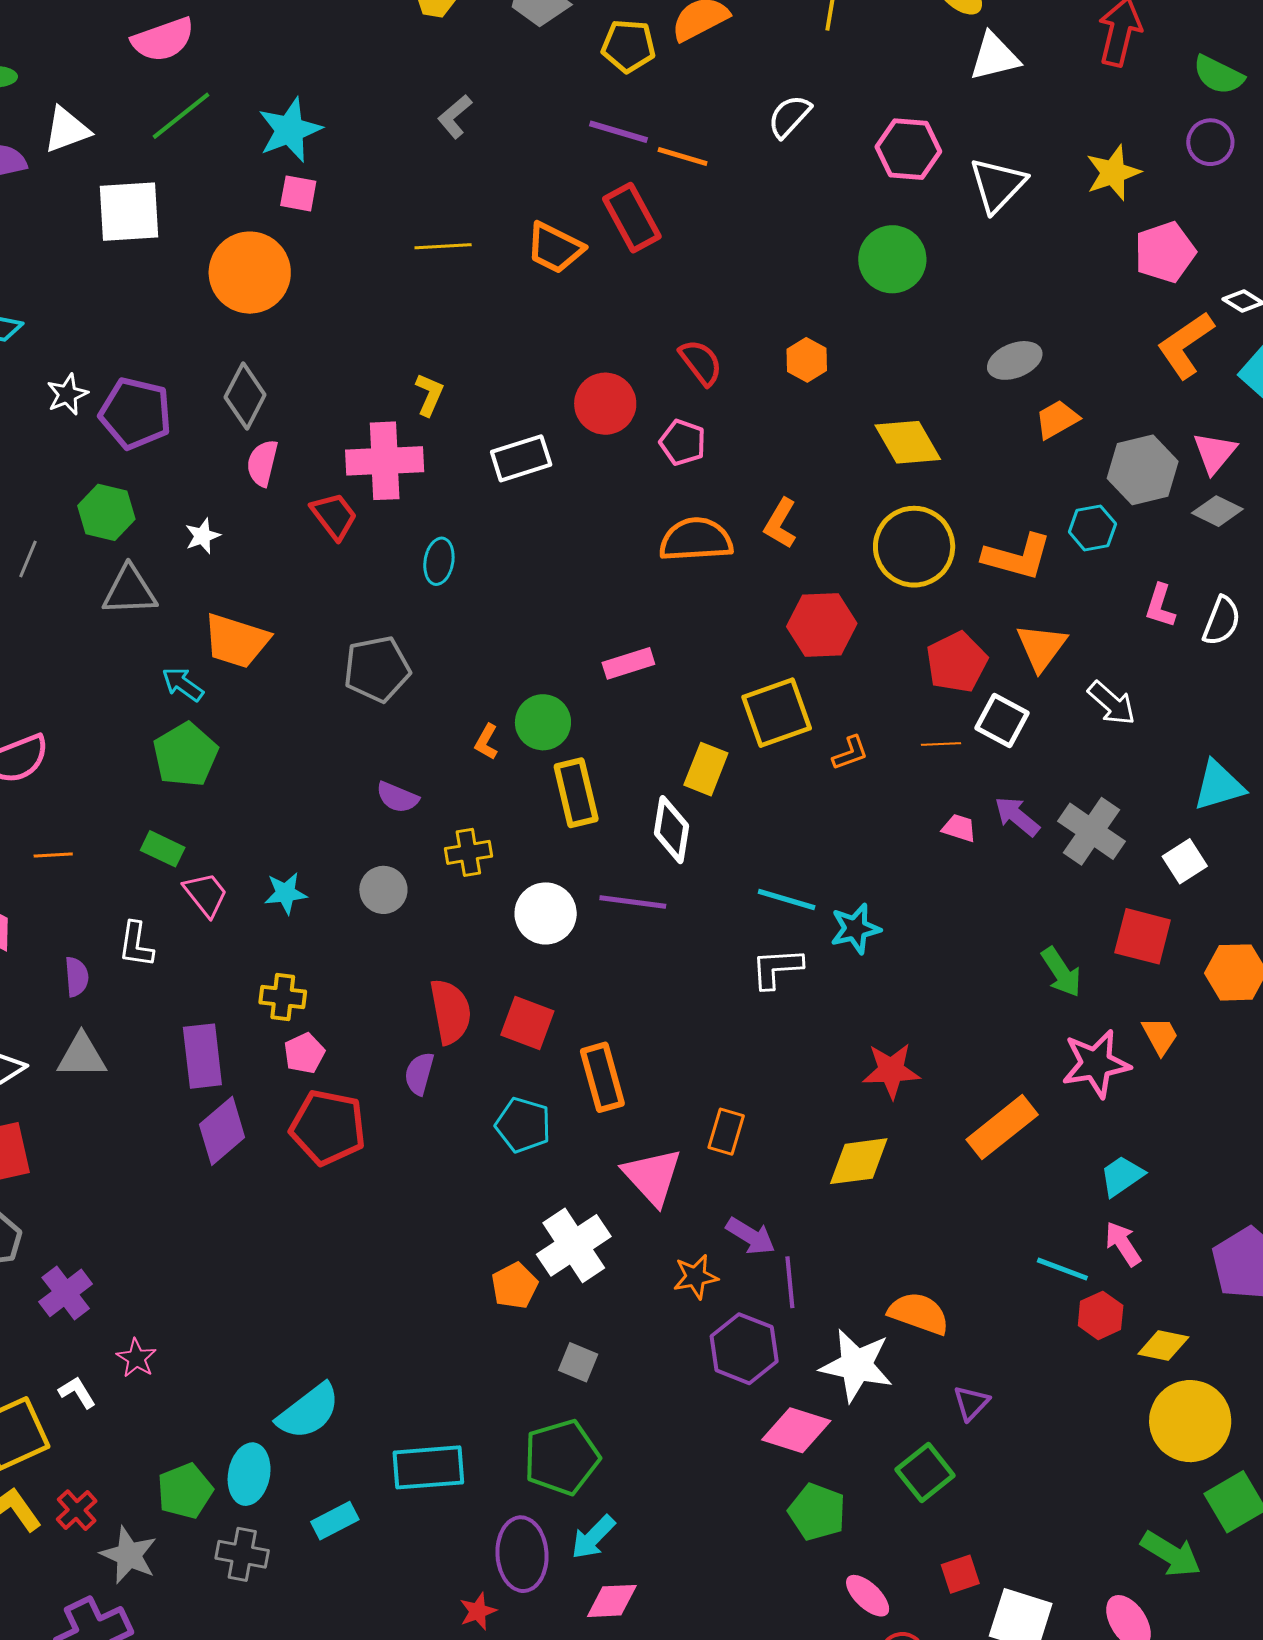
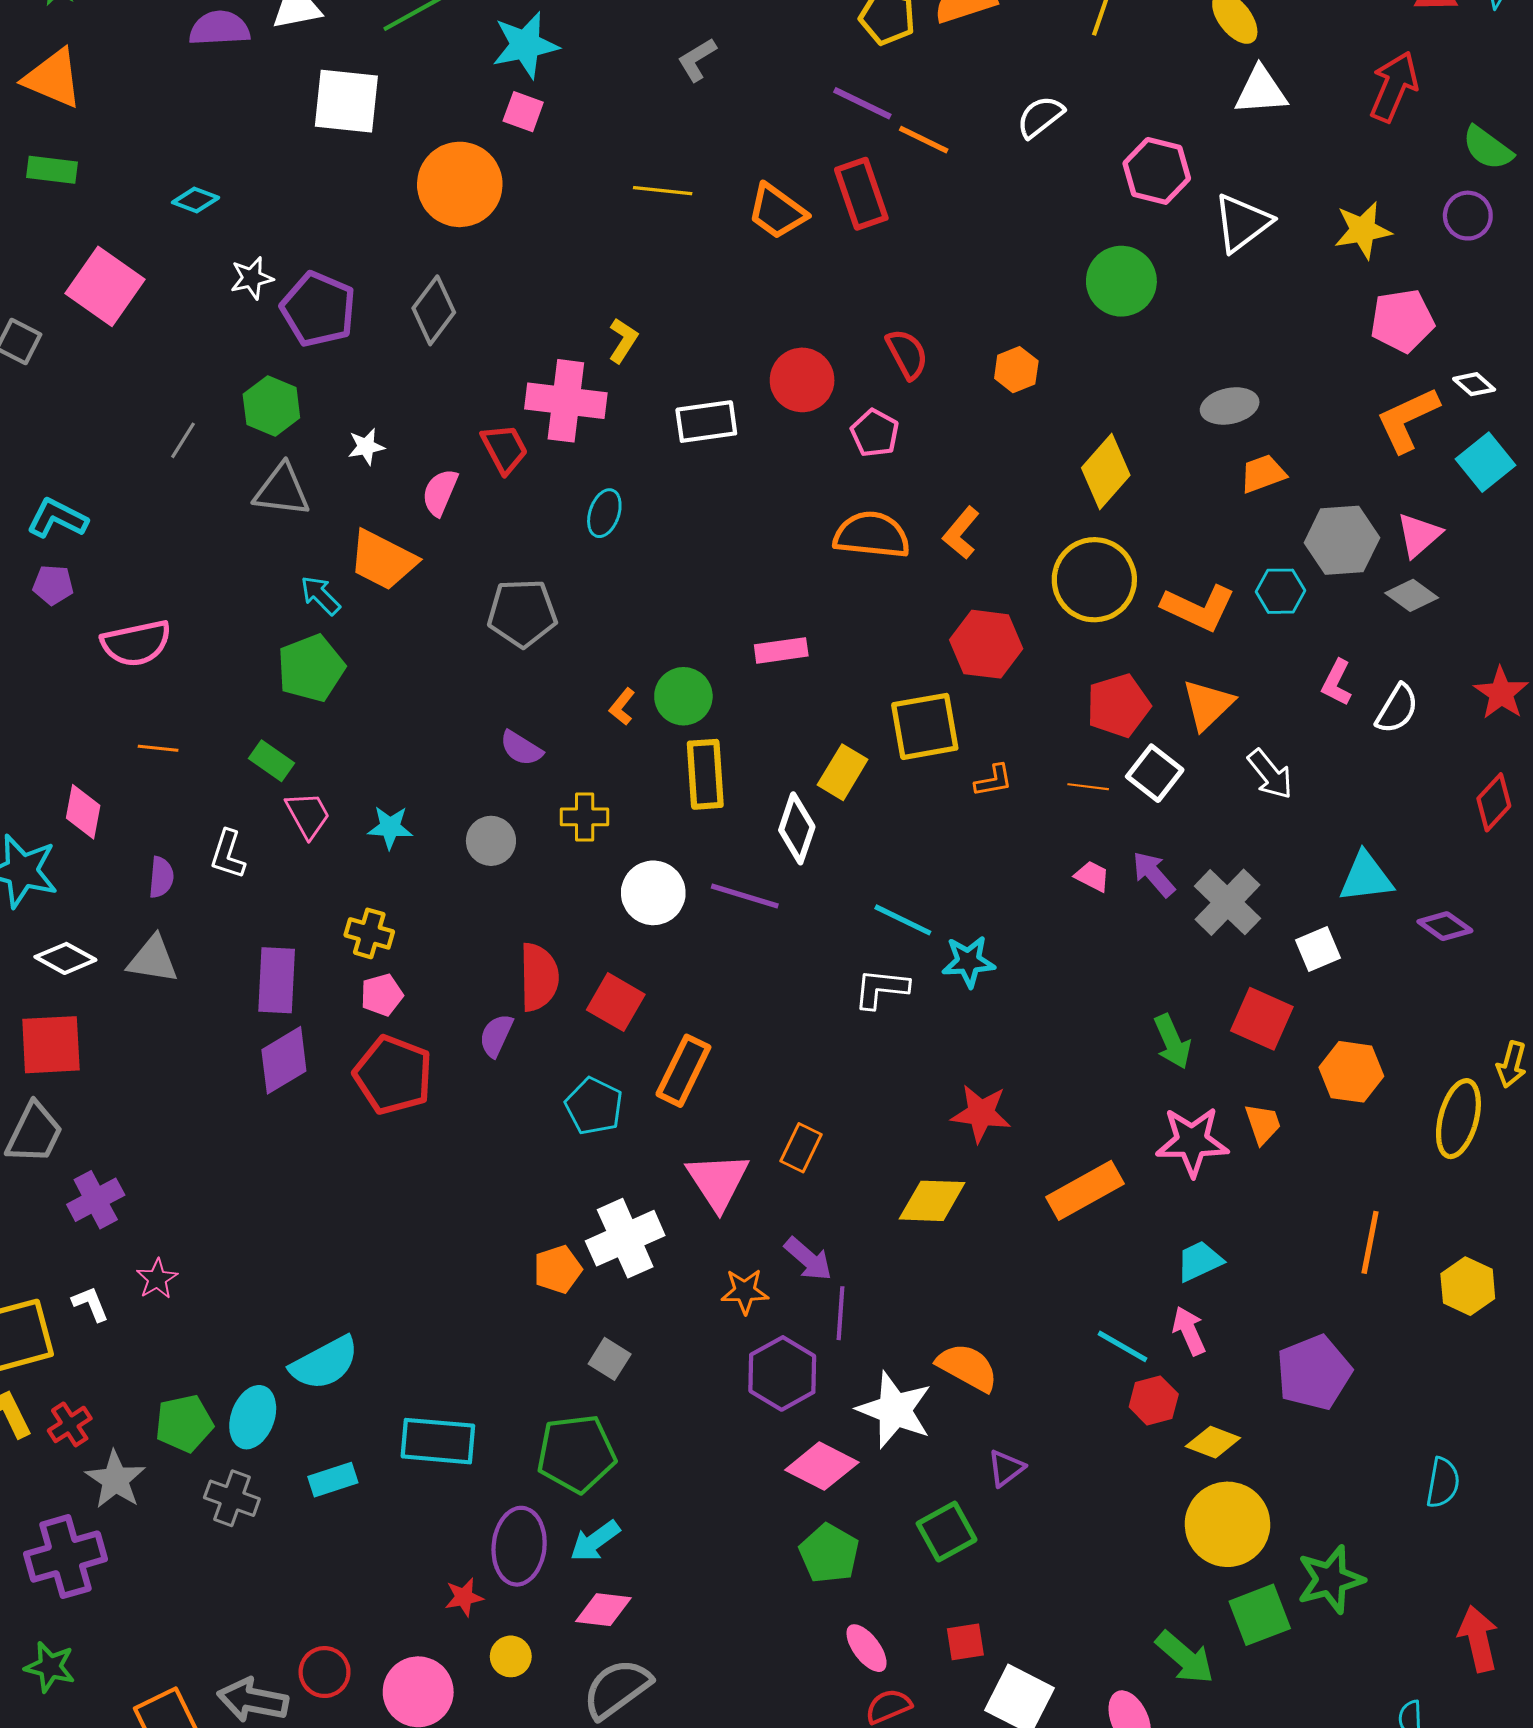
yellow diamond: (908, 442) -> (1106, 472), turned 62
pink semicircle: (262, 463) -> (440, 492), moved
orange rectangle: (602, 1077) -> (683, 1071), turned 32

